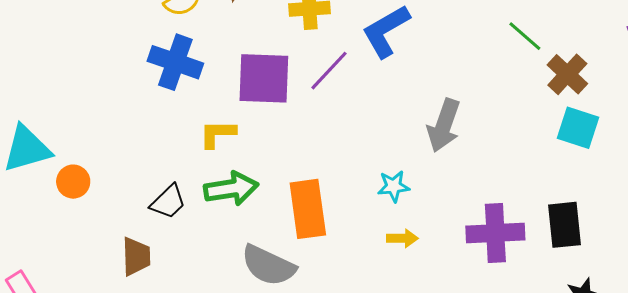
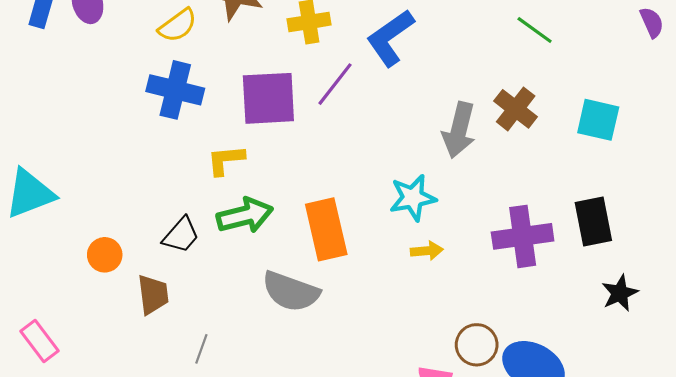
brown cross: (567, 74) -> (516, 109), moved
orange circle: (73, 182) -> (105, 255), moved
cyan star: (393, 186) -> (413, 198), size x1.4

